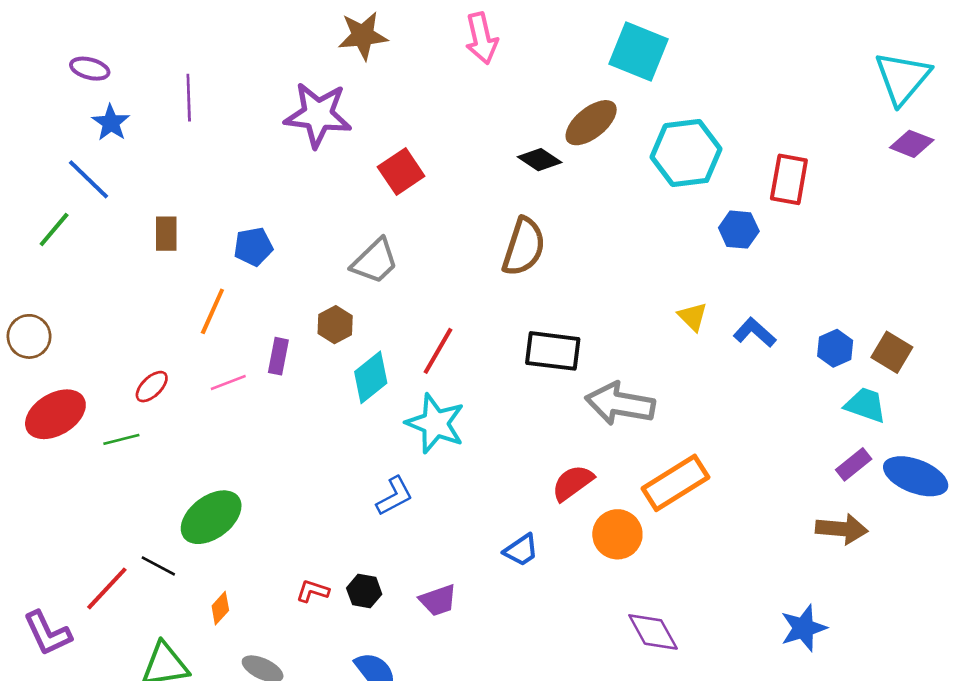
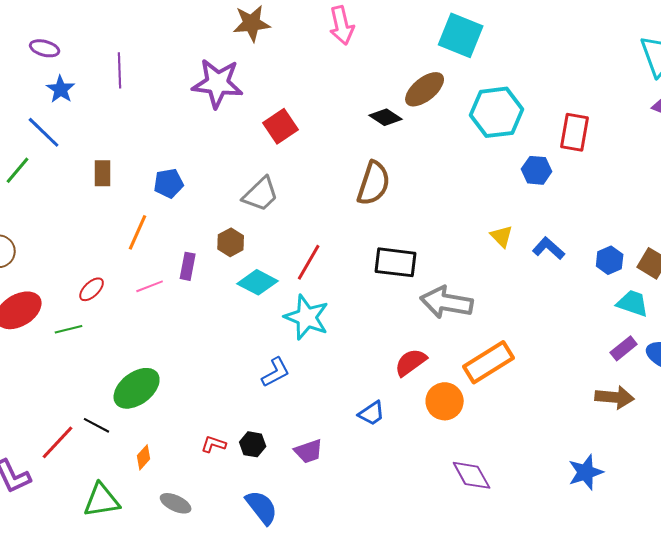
cyan diamond: (371, 377) -> (258, 282), turned 66

